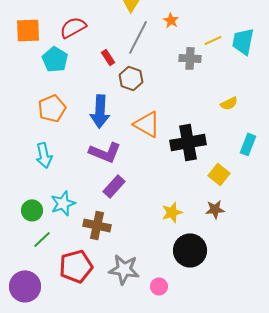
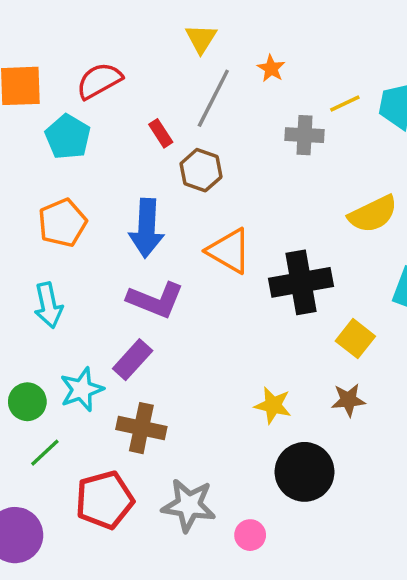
yellow semicircle: (229, 103) -> (373, 214), size x1.6
purple rectangle: (114, 186) -> (133, 360), moved
yellow star: (172, 212) -> (273, 405), turned 30

